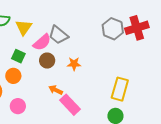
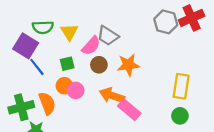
green square: (18, 56) -> (67, 64), turned -32
orange star: (74, 64) -> (128, 65), size x1.5
orange arrow: (56, 90) -> (112, 95), size x1.6
pink circle: (18, 106) -> (76, 90), moved

